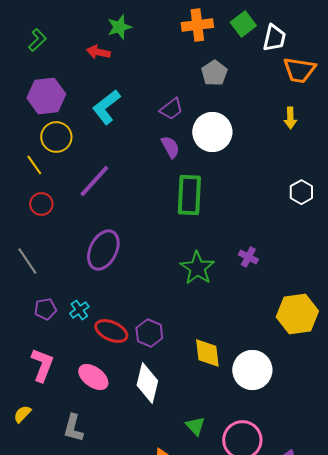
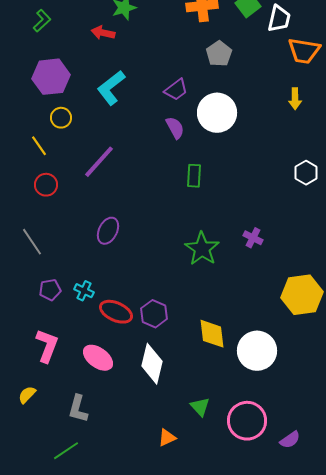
yellow circle: (56, 137) -> (61, 118), size x0.7
green rectangle: (189, 195) -> (194, 176), size x0.6
purple ellipse: (103, 250) -> (108, 231), size x0.7
cyan cross: (79, 310) -> (84, 291), turned -30

